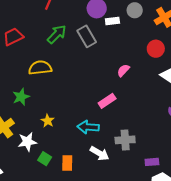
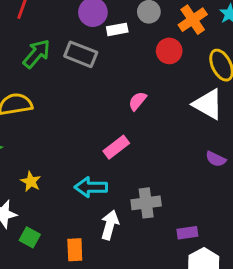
gray rectangle: (87, 36) -> (81, 54), turned -35
red circle: (156, 49) -> (169, 51), moved
white arrow: (100, 153) -> (110, 225), turned -102
orange rectangle: (67, 163) -> (75, 250), moved

